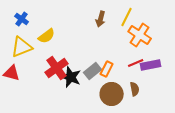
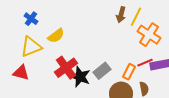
brown arrow: (101, 19) -> (121, 15), moved
orange rectangle: (107, 69) -> (129, 72), moved

